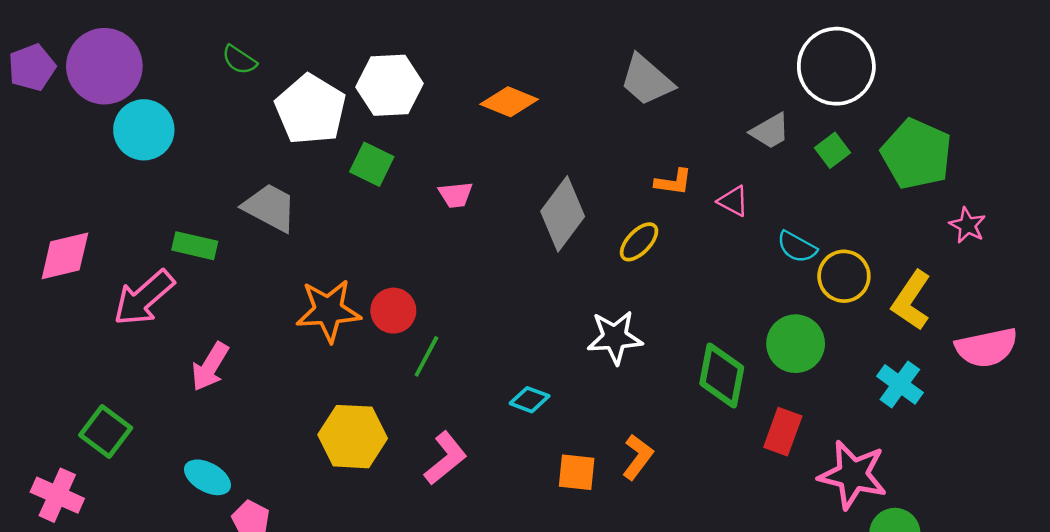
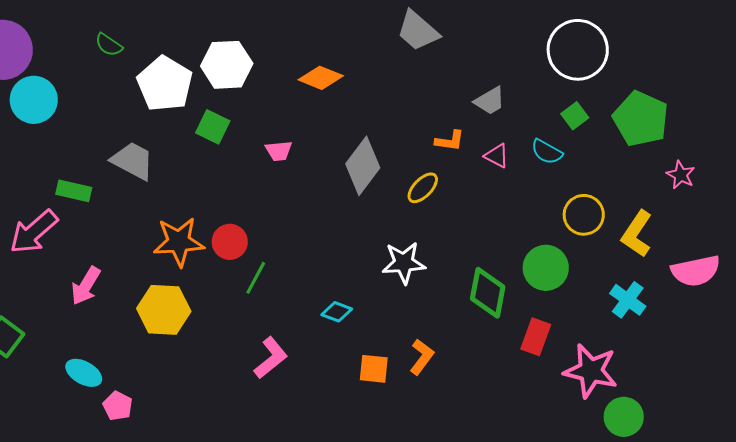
gray trapezoid: (647, 80) -> (418, 31), moved
gray trapezoid: (770, 131) -> (490, 101), moved
cyan semicircle: (797, 247) -> (547, 152), moved
yellow hexagon: (353, 437) -> (164, 310), moved

